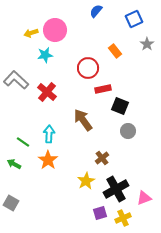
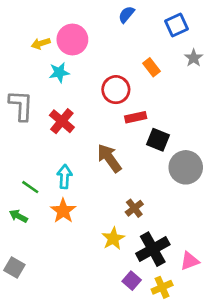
gray L-shape: (16, 80) -> (21, 105), turned 50
gray circle: (128, 131) -> (186, 167), moved, size x1.6
purple square: (100, 213) -> (132, 281), turned -32

